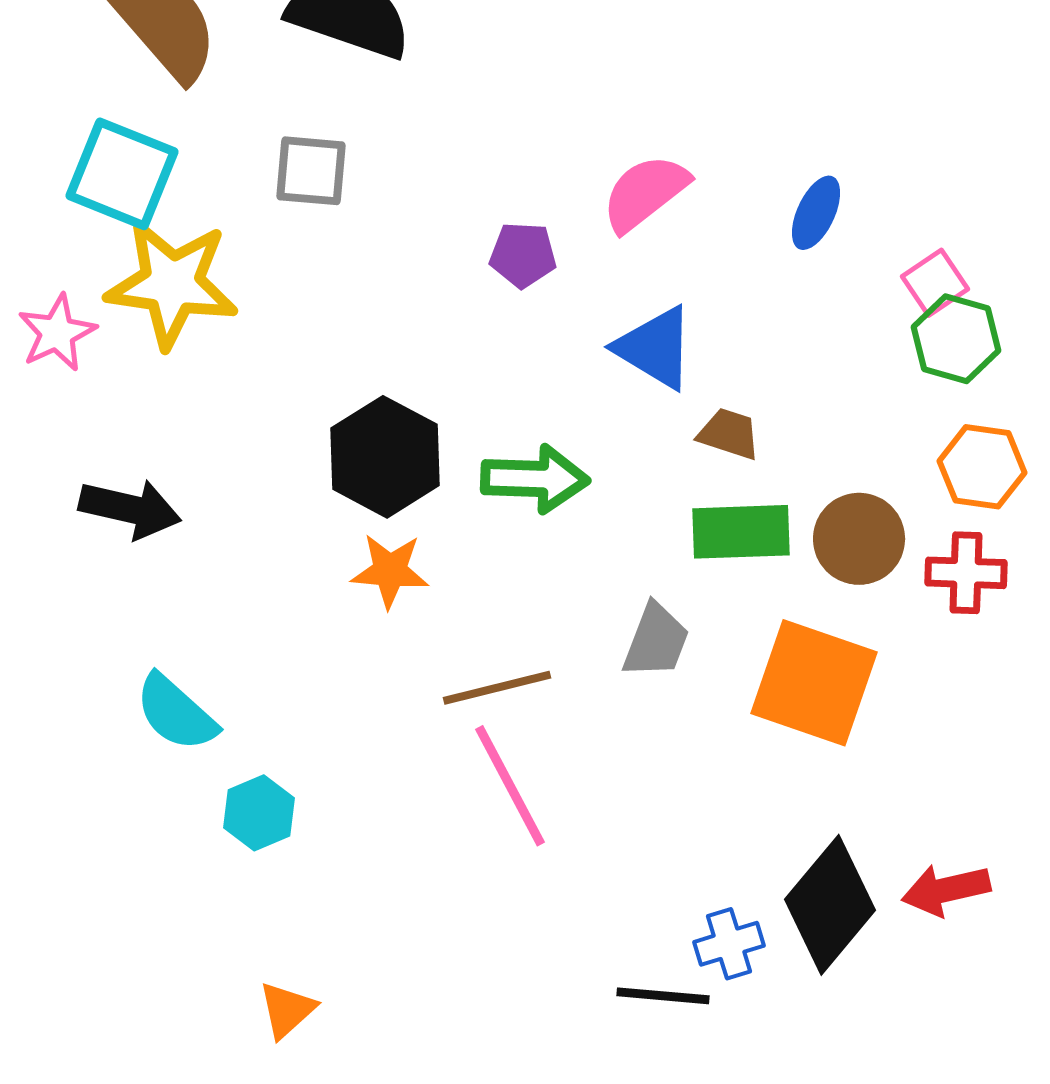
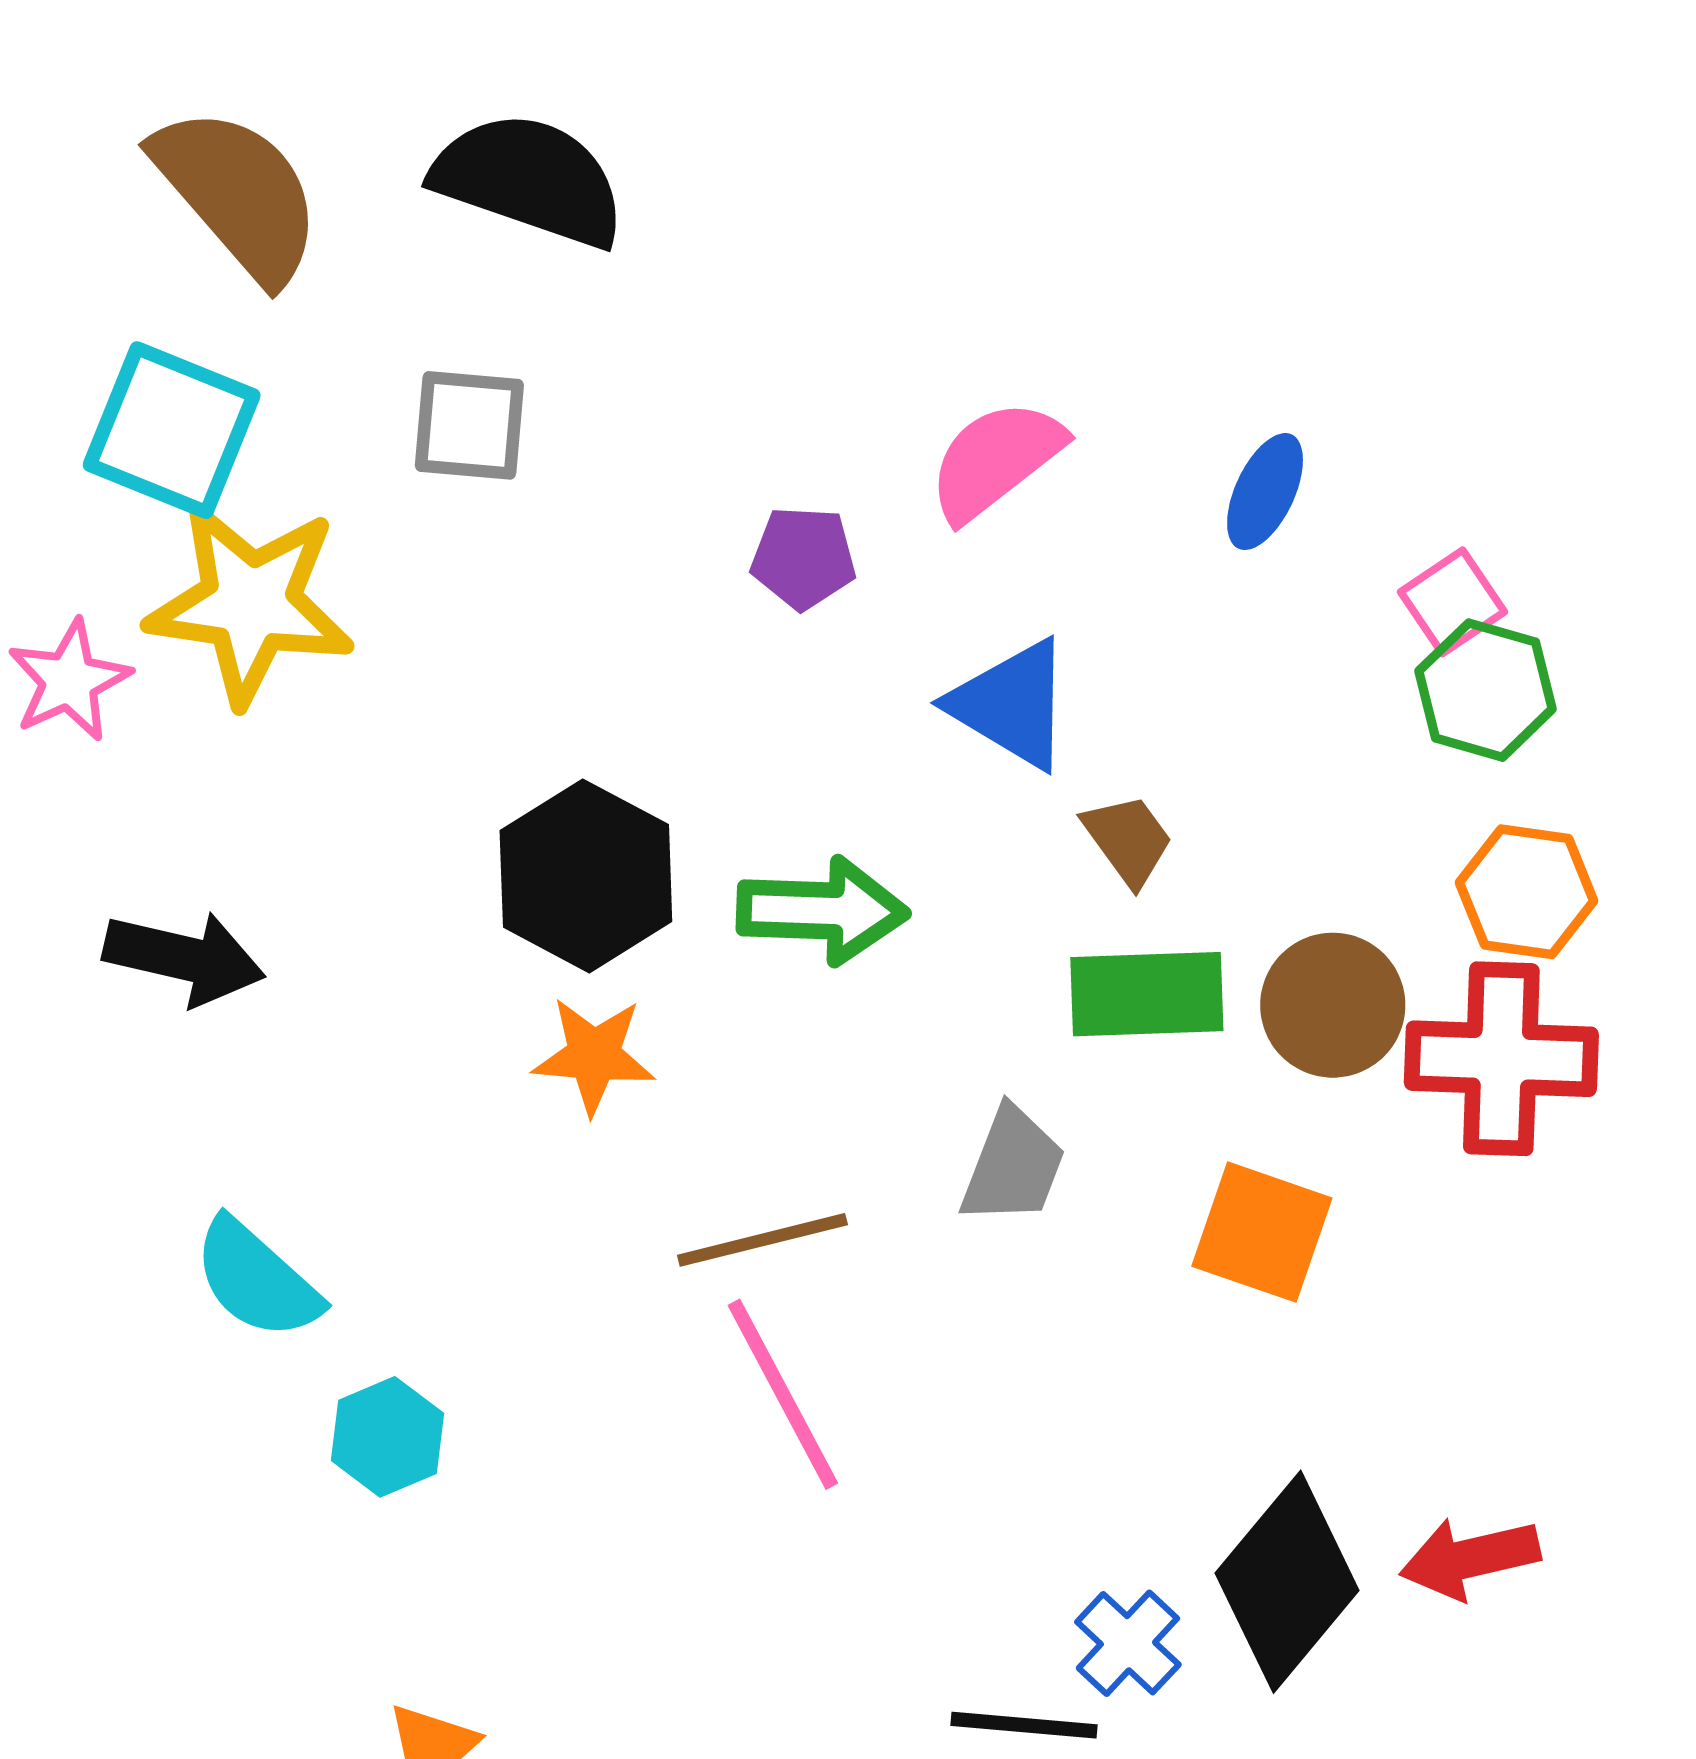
brown trapezoid: (729, 434) -> (1128, 840), turned 36
red cross: (966, 573) -> (1501, 1059), size x1.5
orange square: (814, 683) -> (1262, 1232), size x0.7
blue cross: (729, 944) -> (1128, 1643), turned -30

